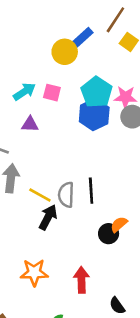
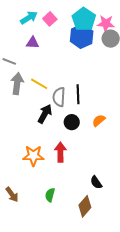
pink square: (52, 93) -> (50, 19), turned 32
yellow line: (40, 195) -> (39, 84), moved
black circle: (109, 234) -> (72, 122), moved
red arrow: (81, 280) -> (60, 152), moved

